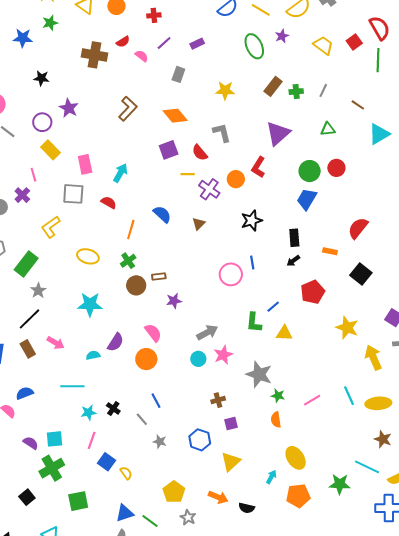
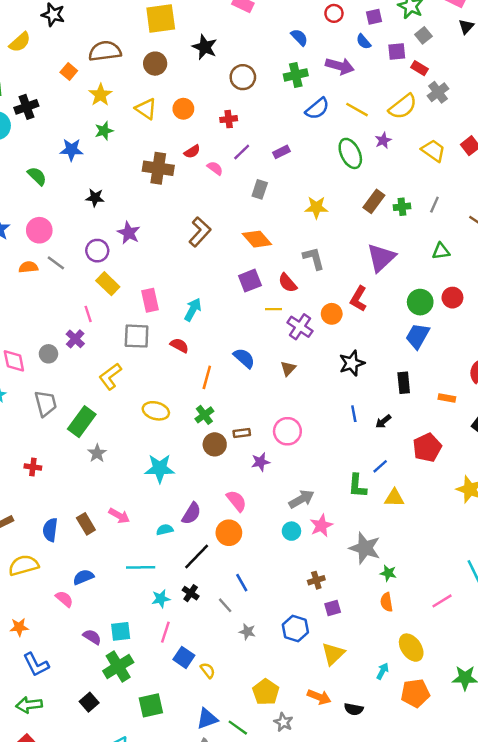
black arrow: (293, 261) -> (383, 421), moved
pink circle: (231, 274) -> (287, 431), moved
black line: (29, 319) -> (197, 557), moved
pink line: (312, 400) -> (442, 601), moved

